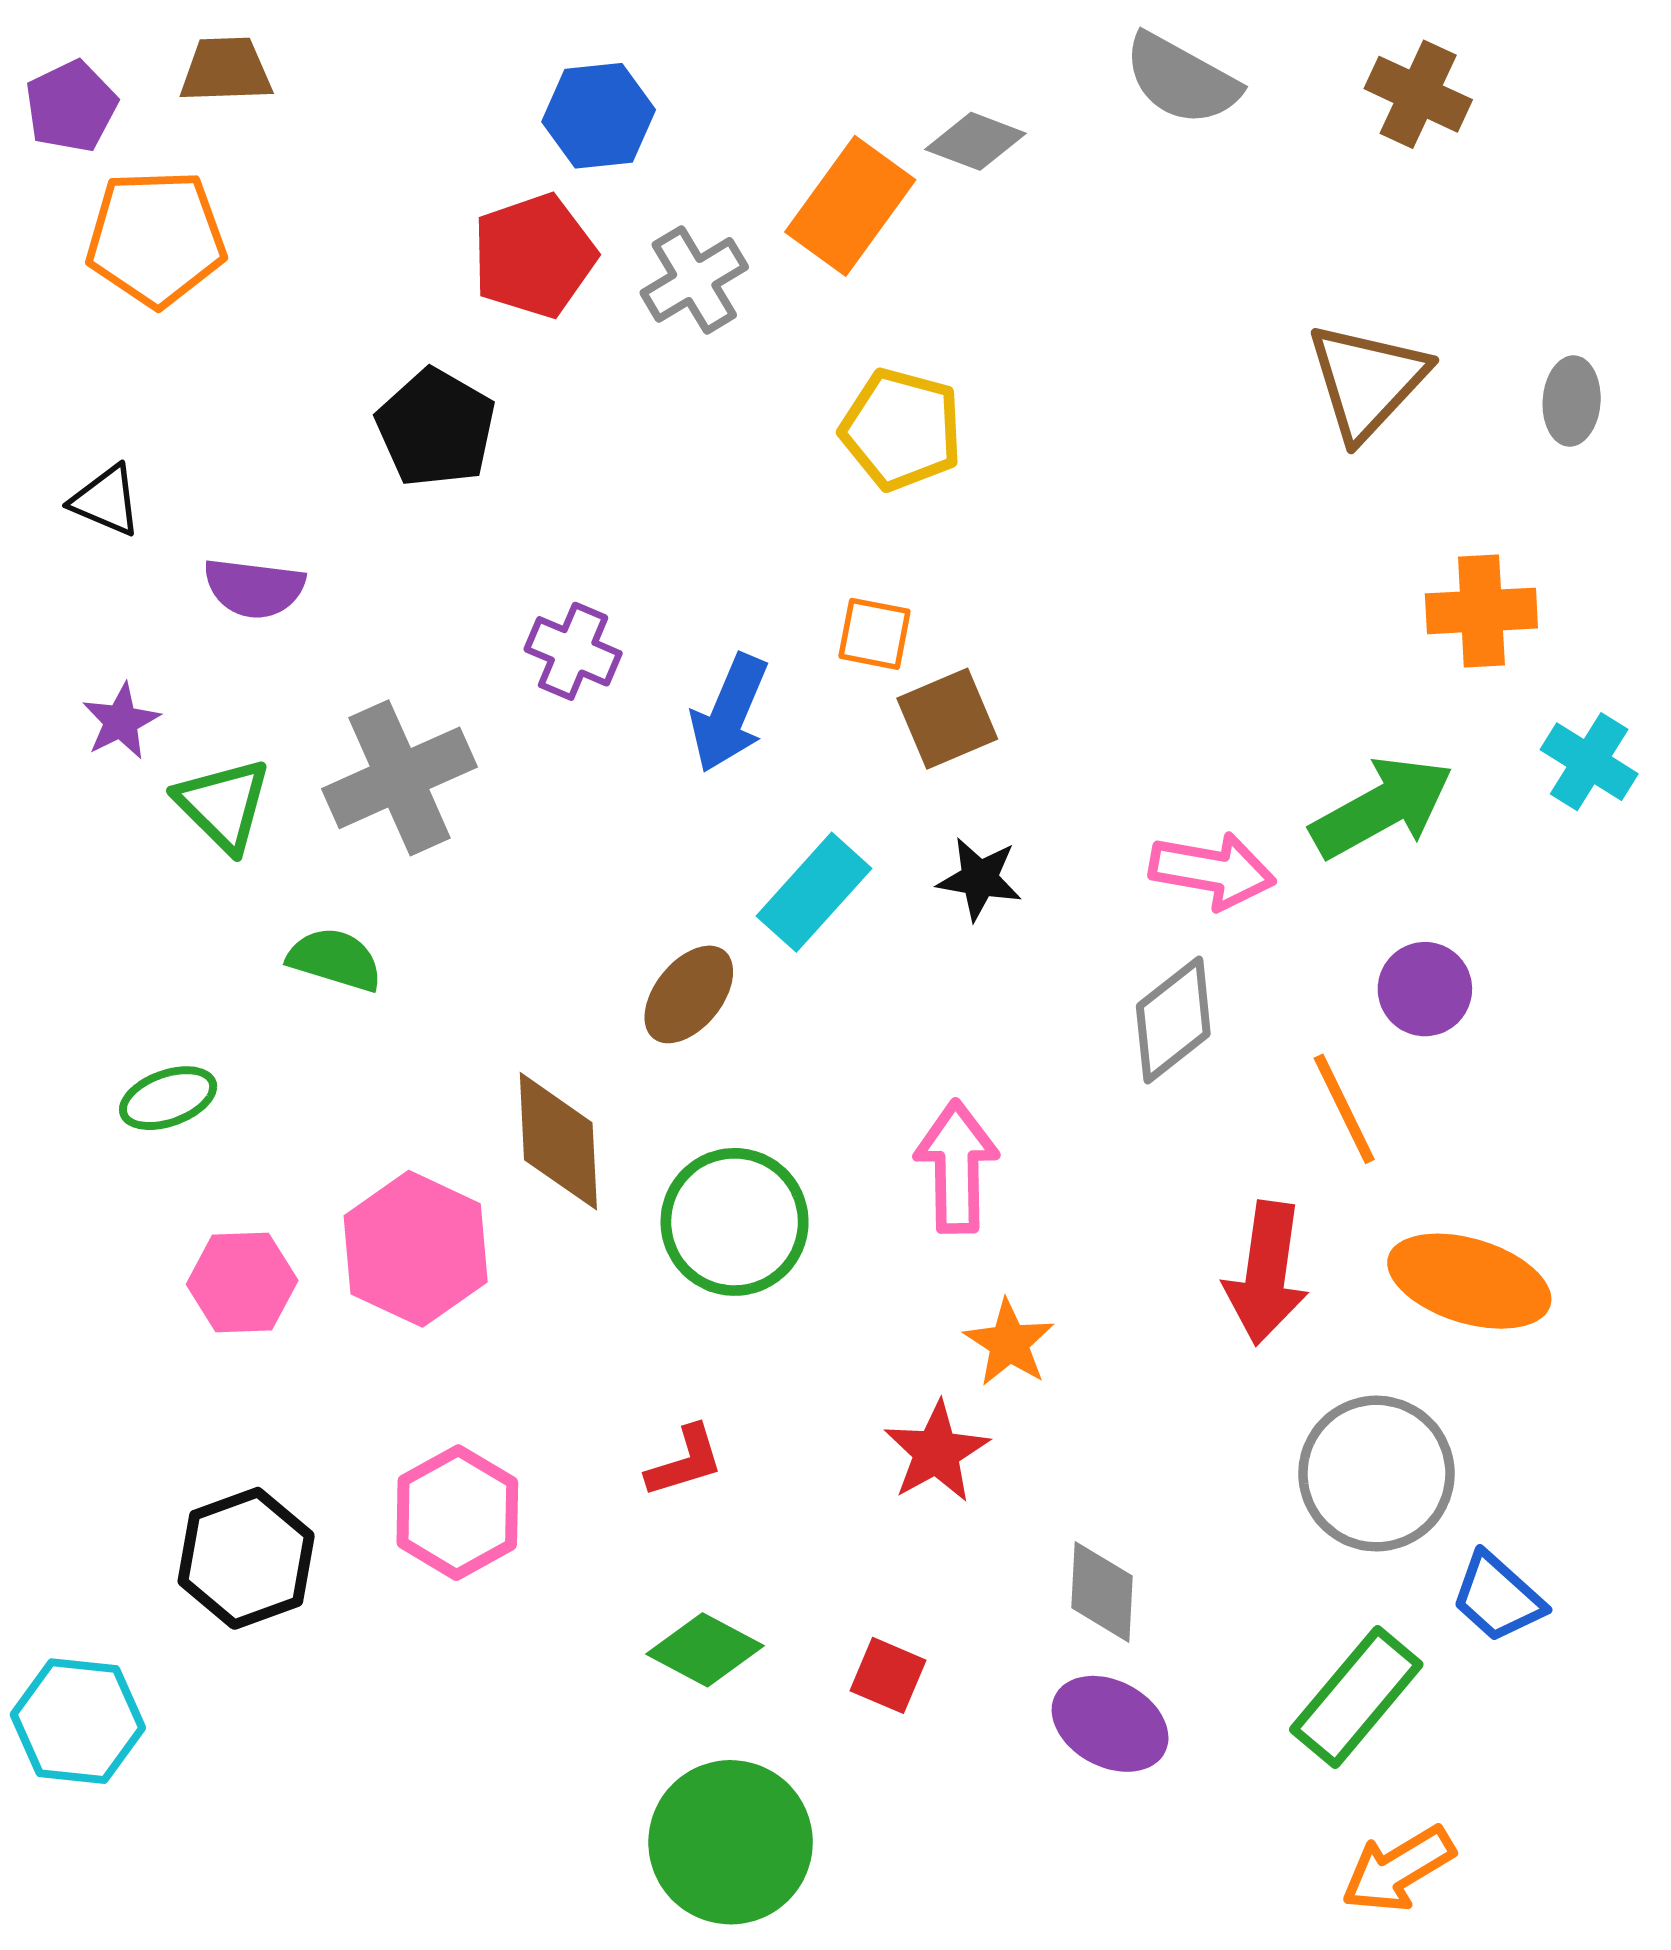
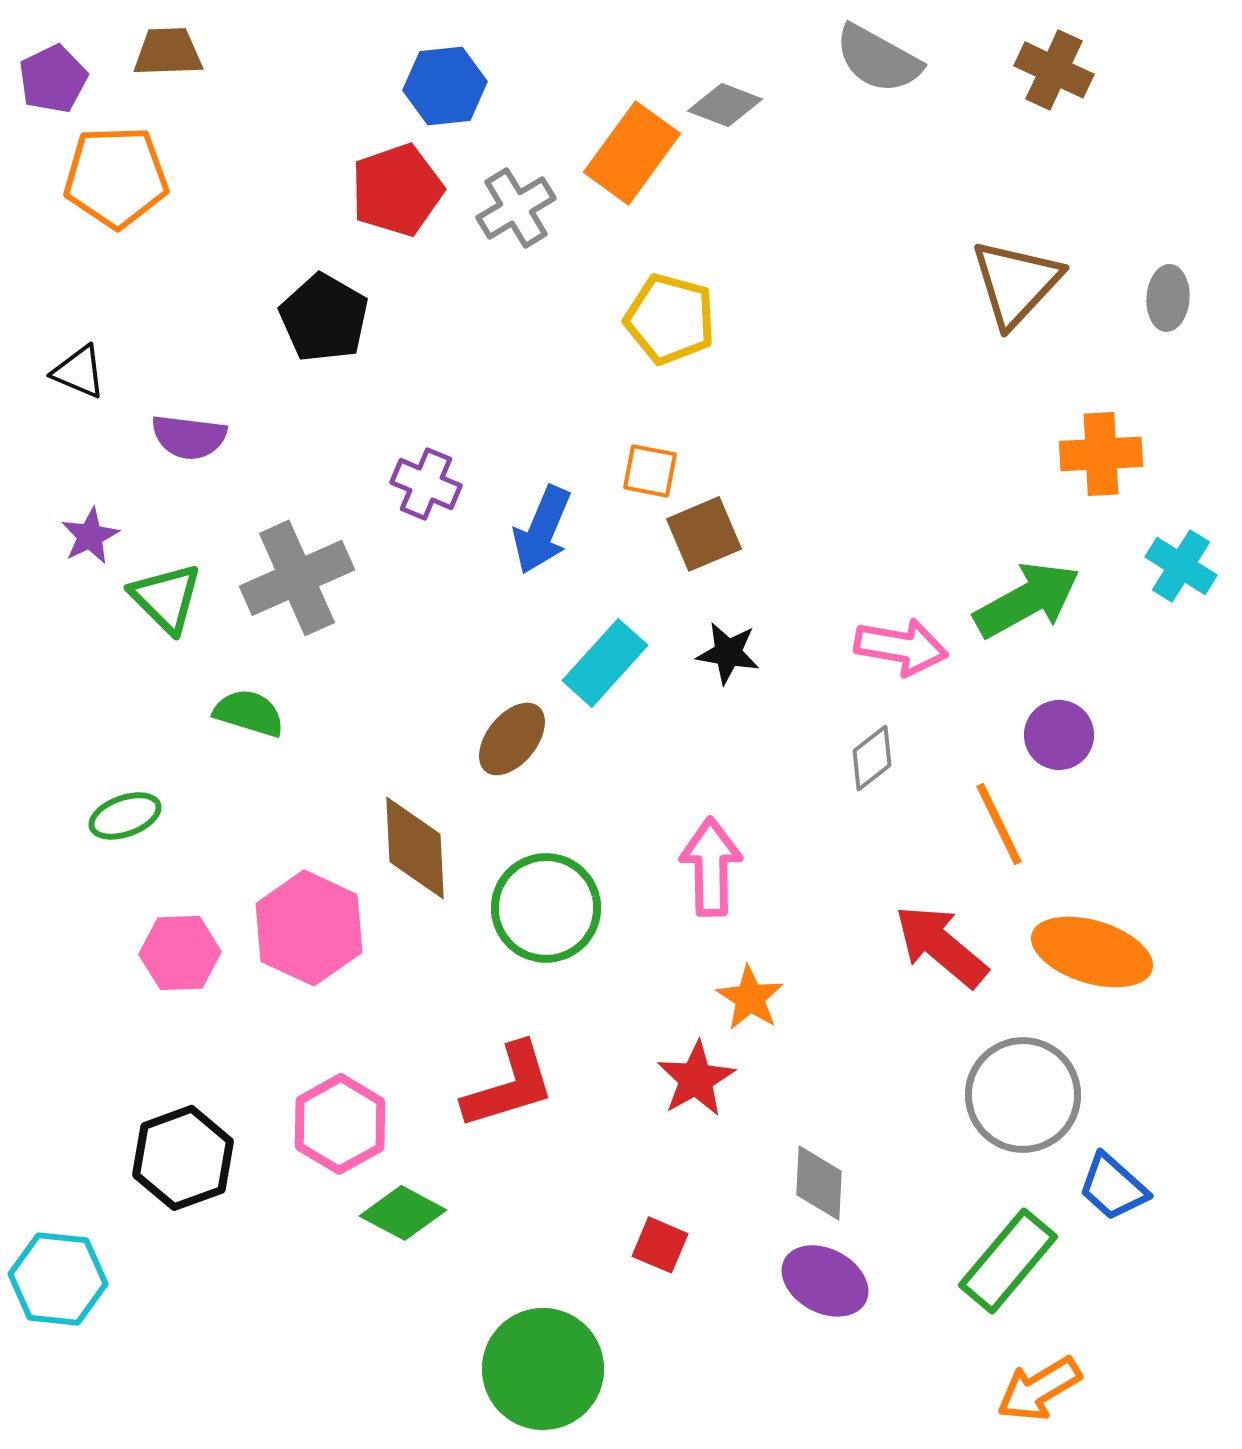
gray diamond: (1173, 1020) -> (872, 758), size x0.7
red arrow: (1266, 1273) -> (941, 946), turned 122
red L-shape: (685, 1461) -> (509, 1086), size x1.6
green diamond: (705, 1650) -> (403, 1213), moved

